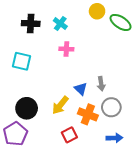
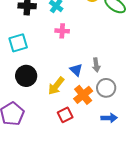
cyan square: (21, 61) -> (18, 43), turned -30
black circle: (27, 108) -> (26, 76), moved
orange cross: (88, 114) -> (83, 95), turned 30

